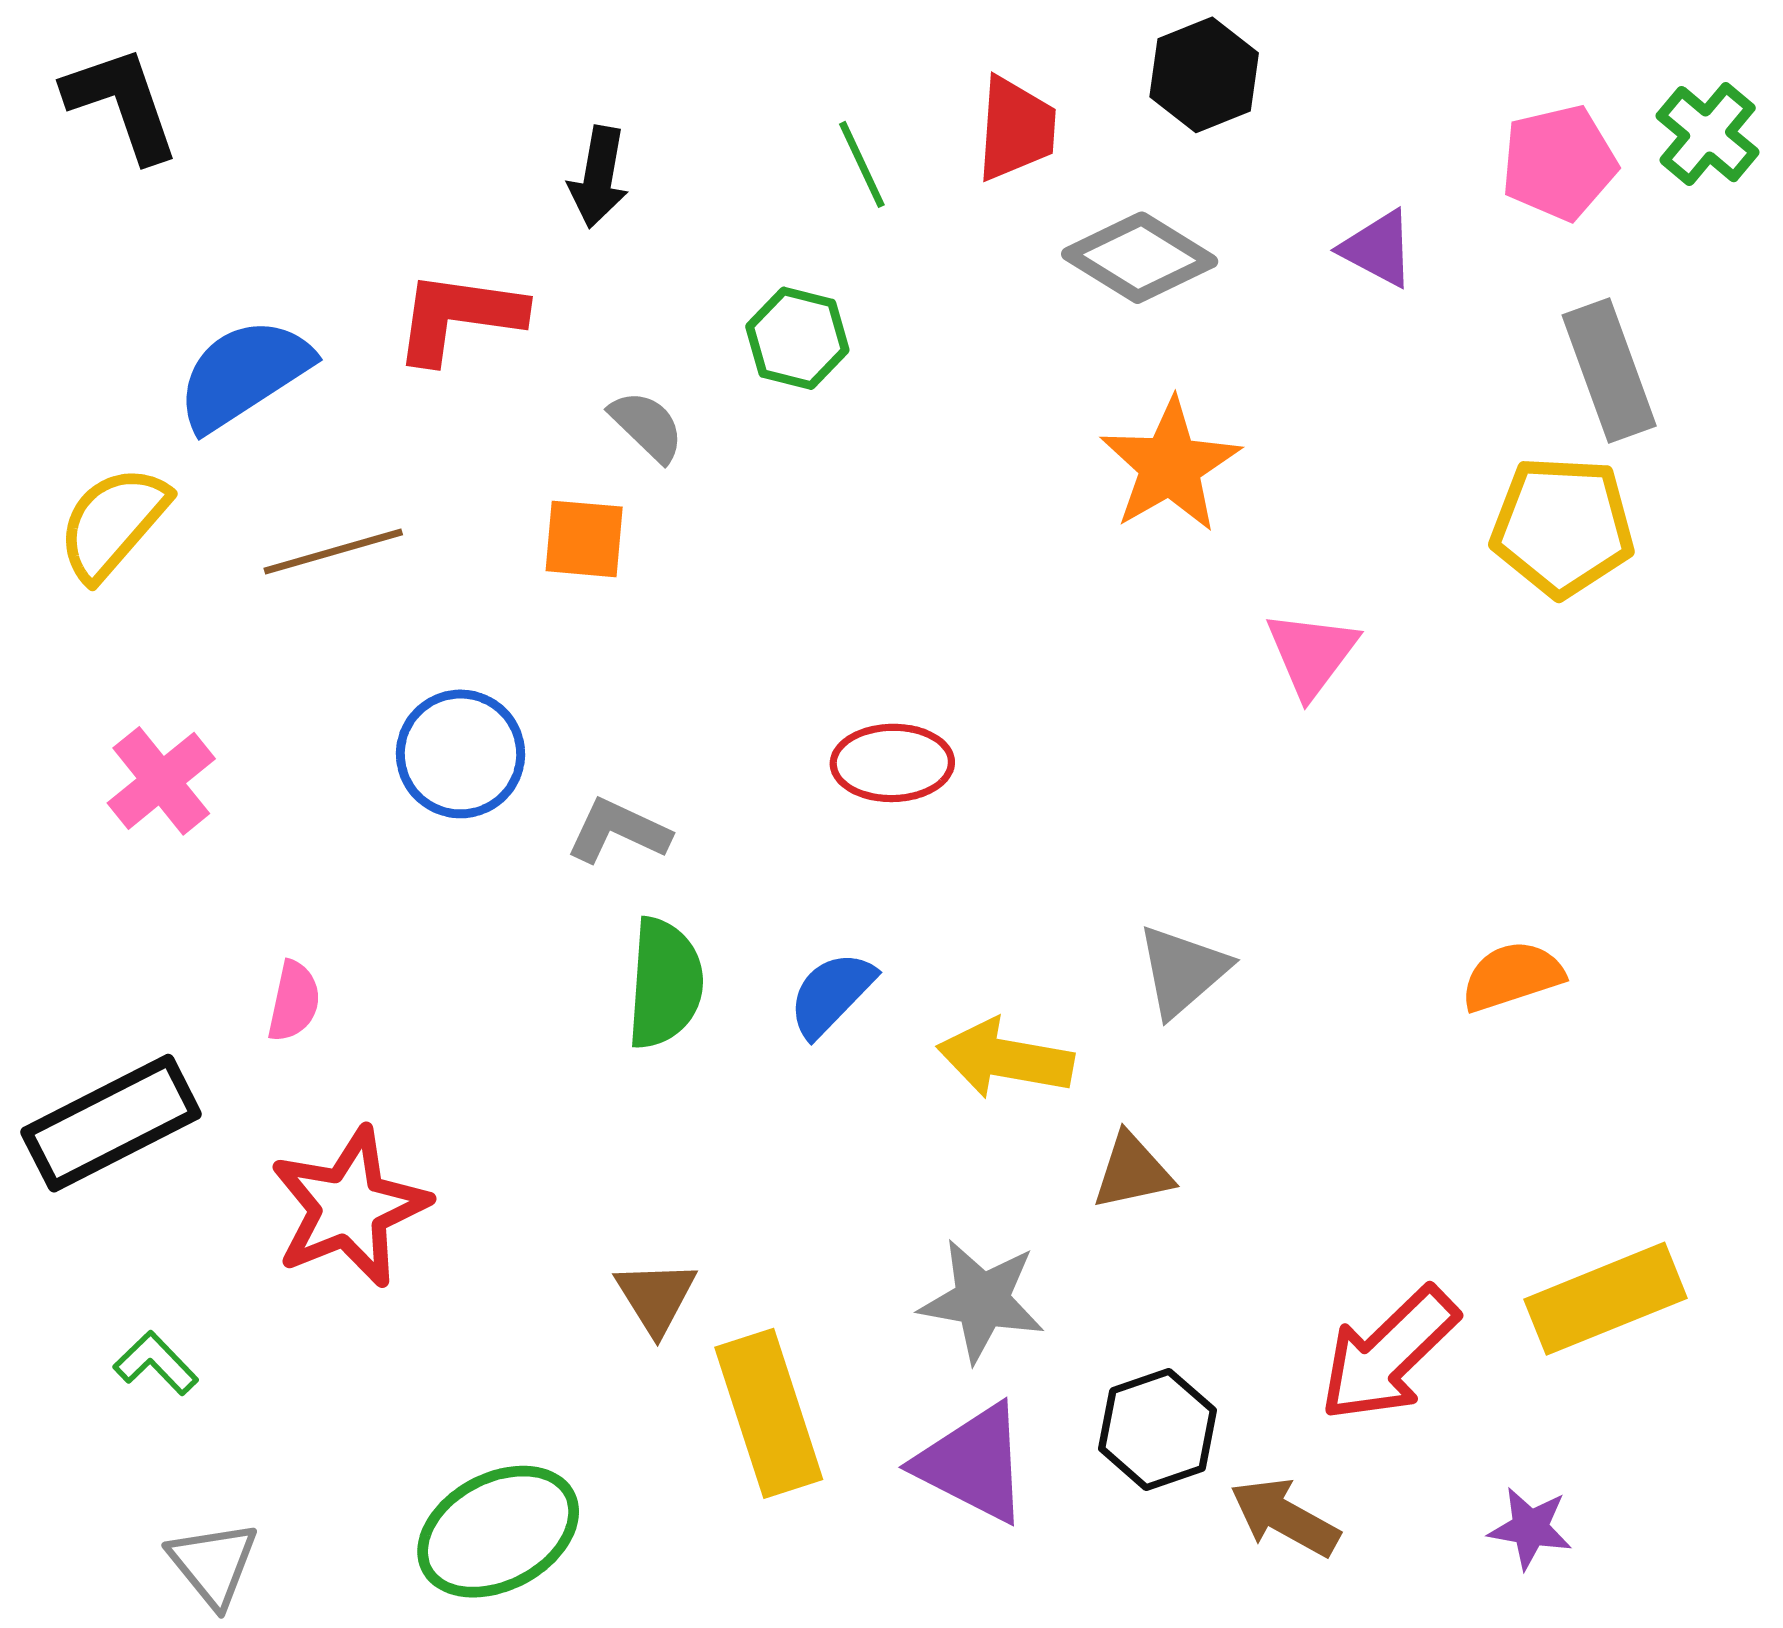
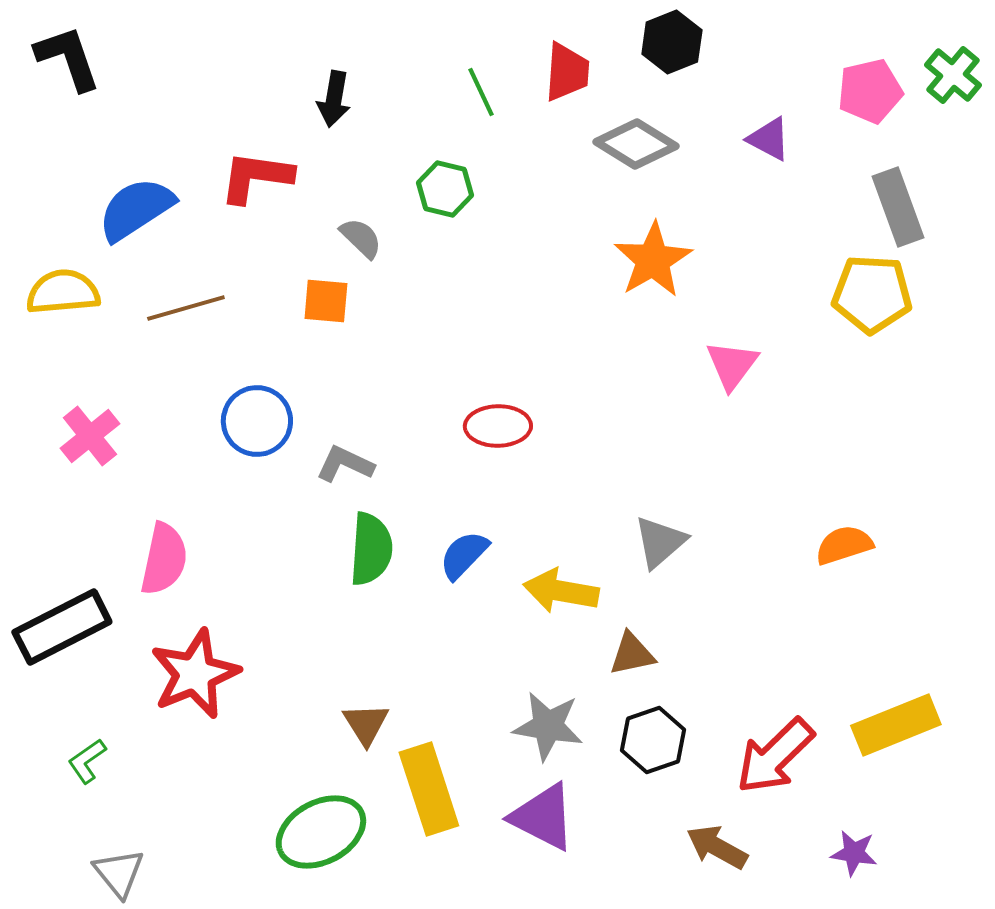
yellow semicircle: (113, 523) -> (63, 292), turned 44
pink semicircle: (294, 1001) -> (164, 559), size x1.6
green L-shape: (156, 1363) -> (87, 761), turned -81
black hexagon: (1158, 1429) -> (653, 740), moved
green ellipse: (498, 1532) -> (321, 832), moved

